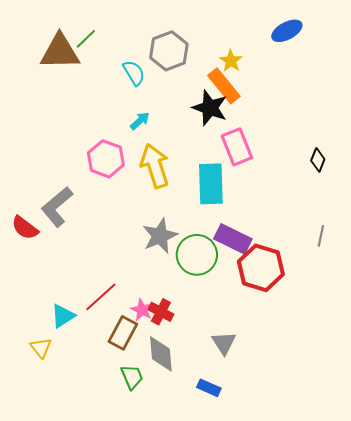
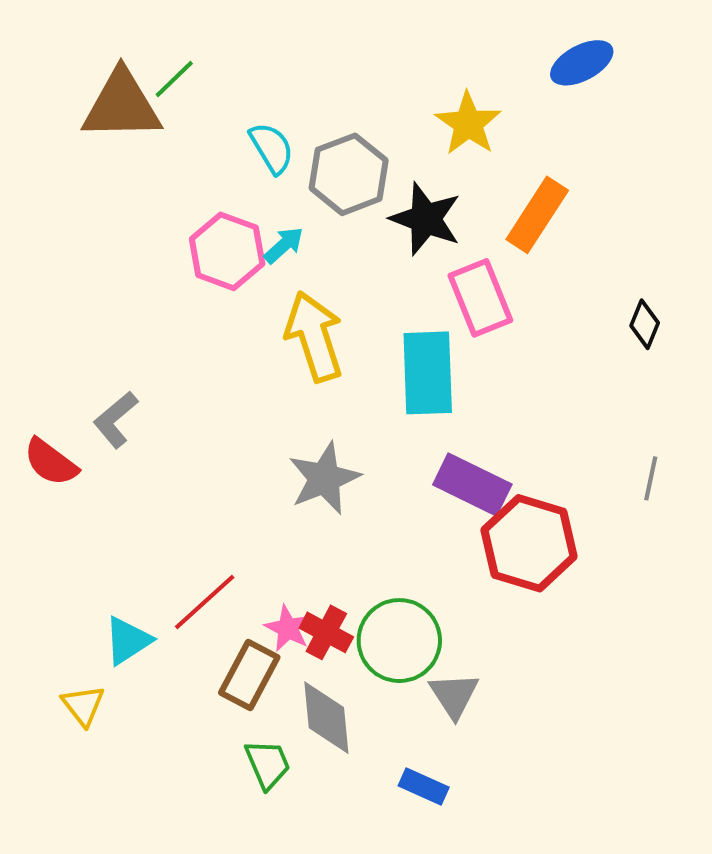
gray hexagon: (169, 51) -> (349, 174), moved
yellow star: (231, 61) -> (468, 124), size x1.4
orange rectangle: (224, 86) -> (537, 215), moved, turned 72
pink hexagon: (106, 159) -> (227, 251), moved
gray L-shape: (57, 207) -> (116, 420), size x0.7
green circle: (197, 255) -> (399, 641), moved

